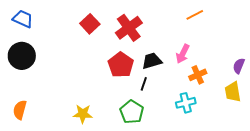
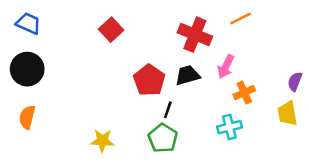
red cross: (129, 28) -> (195, 35), moved, turned -32
black line: (144, 84) -> (168, 110), moved
orange semicircle: (20, 110) -> (27, 117), moved

